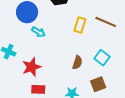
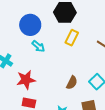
yellow rectangle: (80, 25) -> (72, 38), moved

